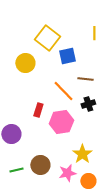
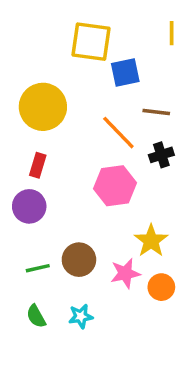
yellow square: (47, 38) -> (91, 42), turned -30
yellow circle: (25, 63) -> (43, 107), moved, size x1.4
red rectangle: (38, 110) -> (38, 165), moved

